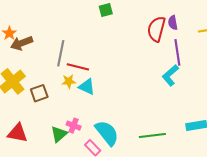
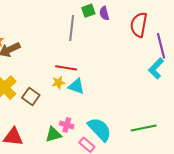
purple semicircle: (173, 23) -> (104, 13), moved
gray line: (61, 53) -> (72, 28), moved
brown square: (39, 93) -> (31, 96), turned -30
green triangle: (59, 134) -> (53, 134), turned 30

